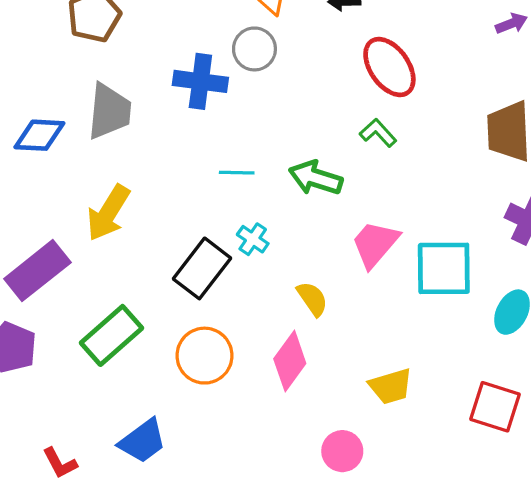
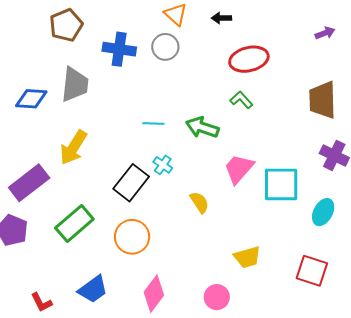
red ellipse: (389, 67) -> (249, 59), turned -69
blue cross: (200, 81) -> (119, 49), moved
pink diamond: (290, 361) -> (154, 294), moved

